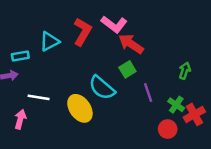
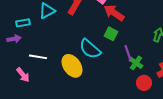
green square: (127, 69) -> (111, 34), turned -32
green cross: (176, 105) -> (136, 63), moved
pink arrow: (20, 119) -> (23, 75), turned 126

